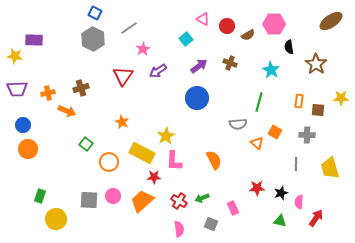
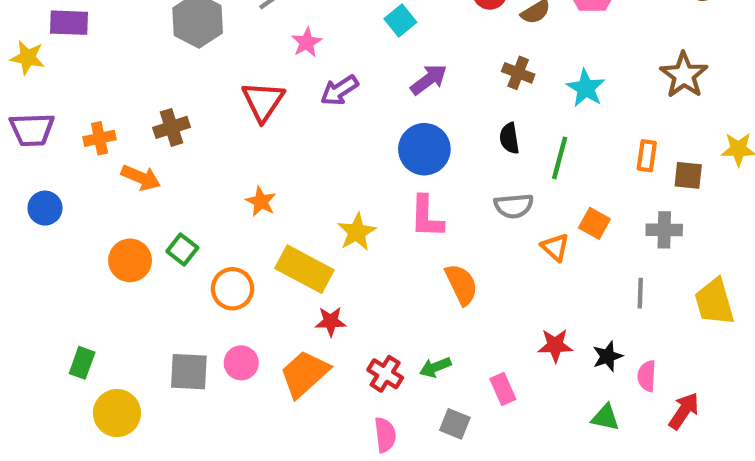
black semicircle: (289, 47) -> (509, 138), moved
brown cross: (230, 63) -> (518, 73), moved
orange circle: (28, 149) -> (130, 260), moved
pink L-shape: (174, 161) -> (427, 217), moved

